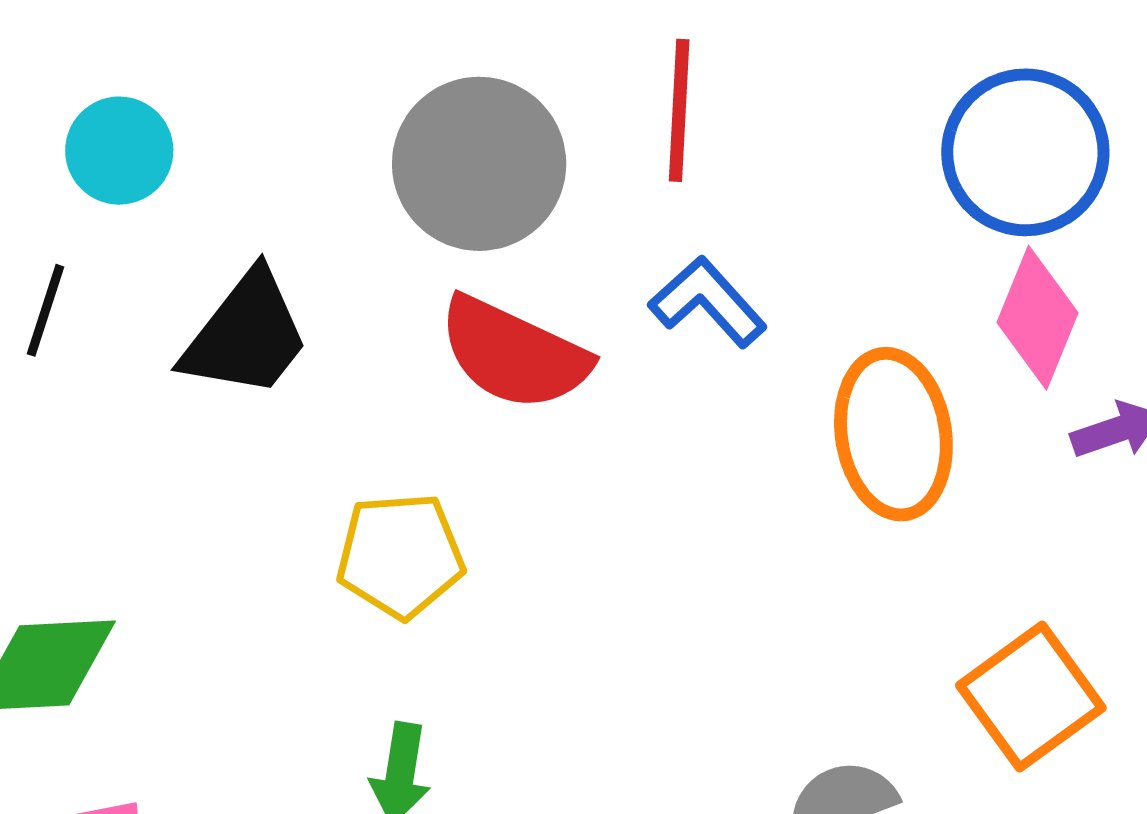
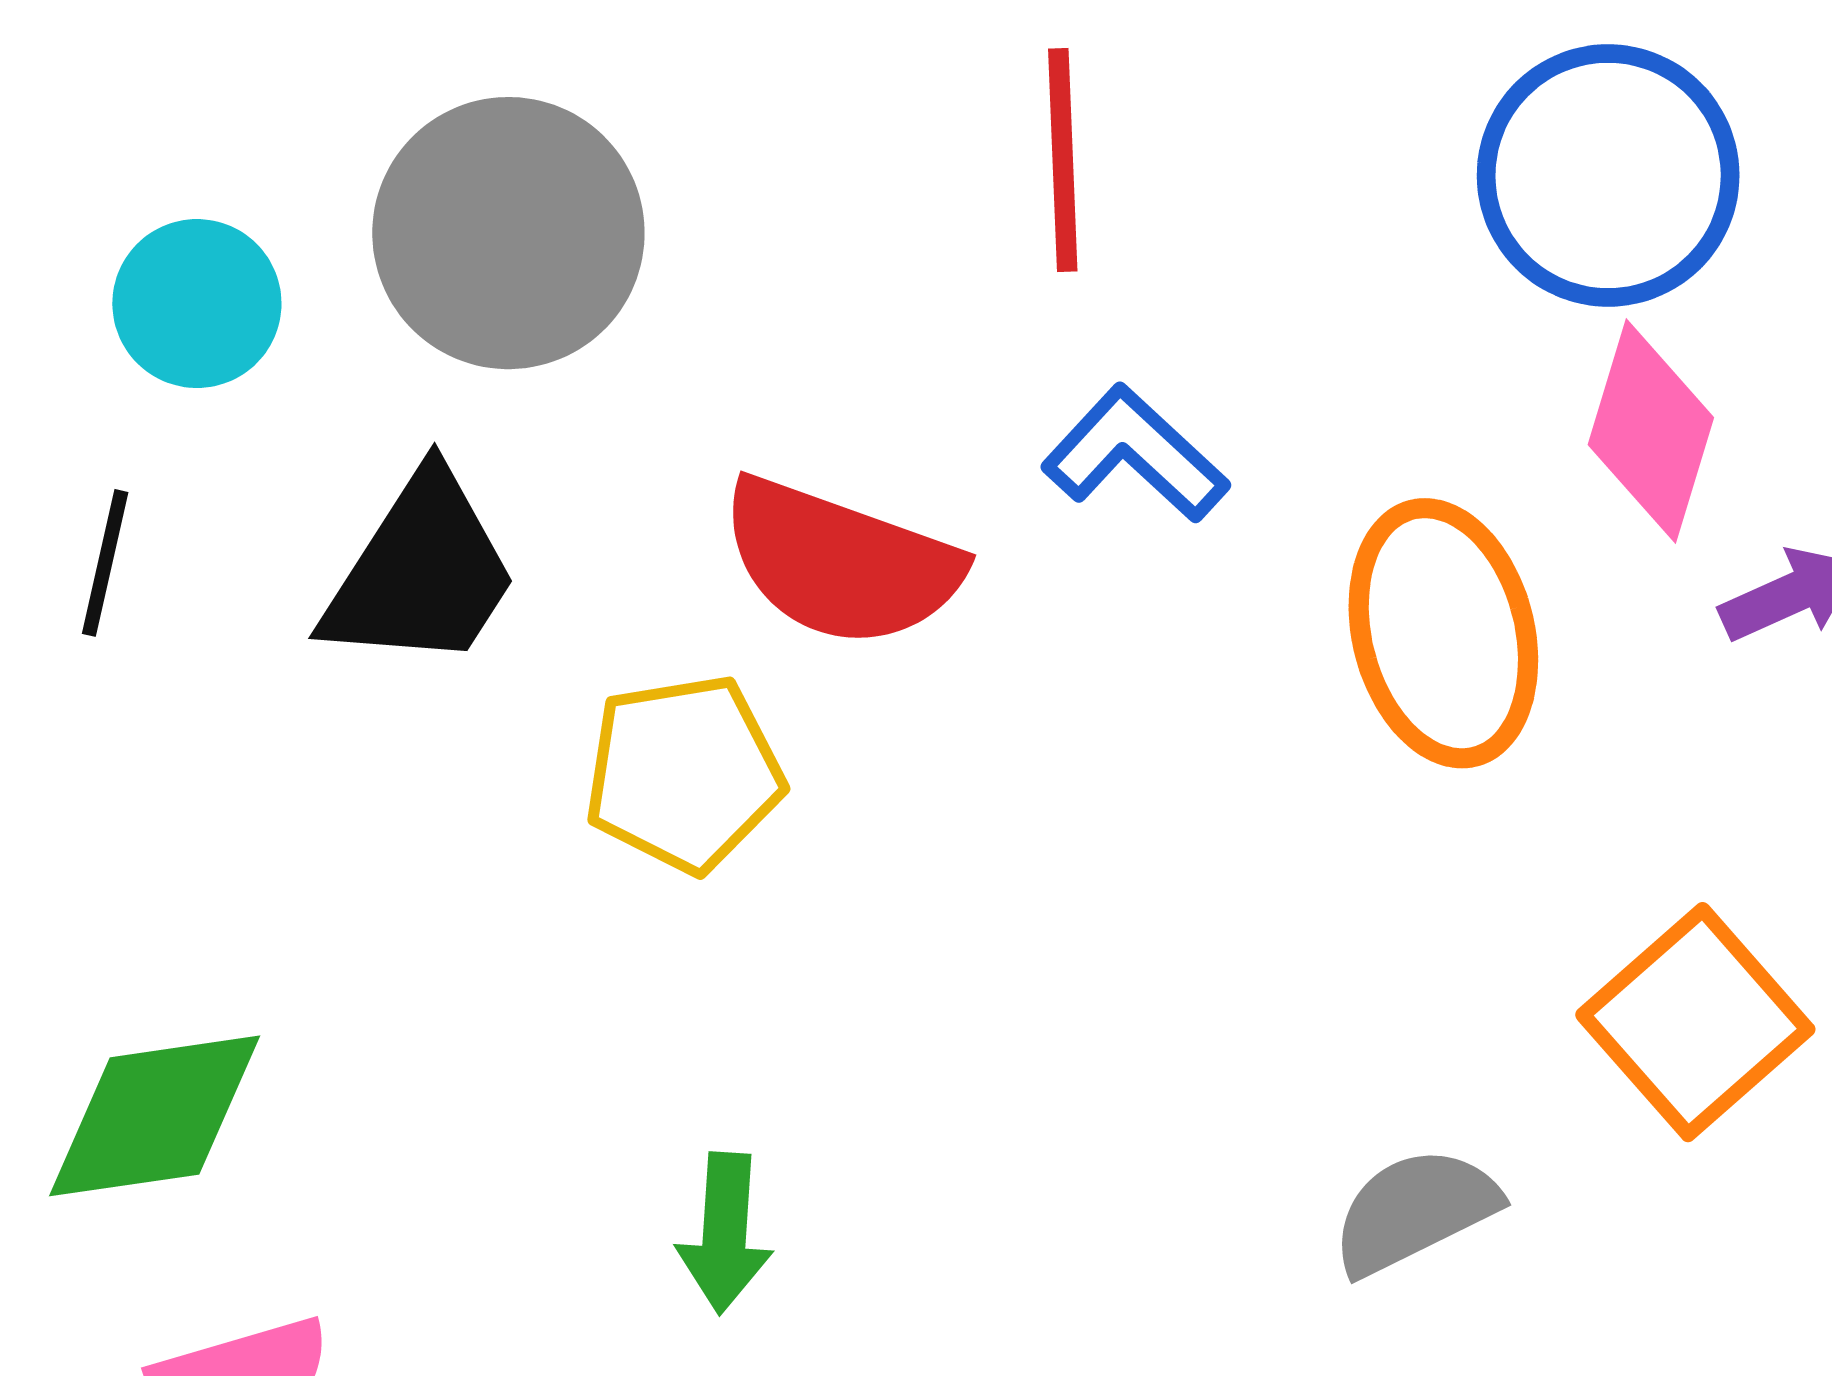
gray circle: (479, 164) -> (508, 233), moved
yellow pentagon: (400, 556) -> (684, 773), moved

